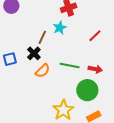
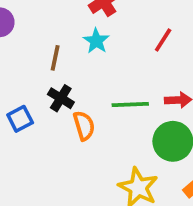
brown line: (42, 37) -> (55, 58), moved
orange semicircle: (43, 71) -> (84, 126), turned -49

